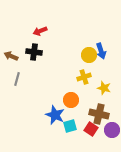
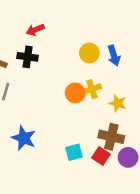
yellow circle: (89, 55) -> (89, 53), moved
orange circle: (71, 100) -> (75, 93), moved
blue star: (55, 115) -> (24, 138), moved

